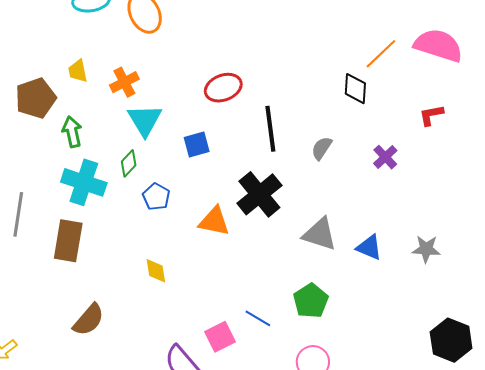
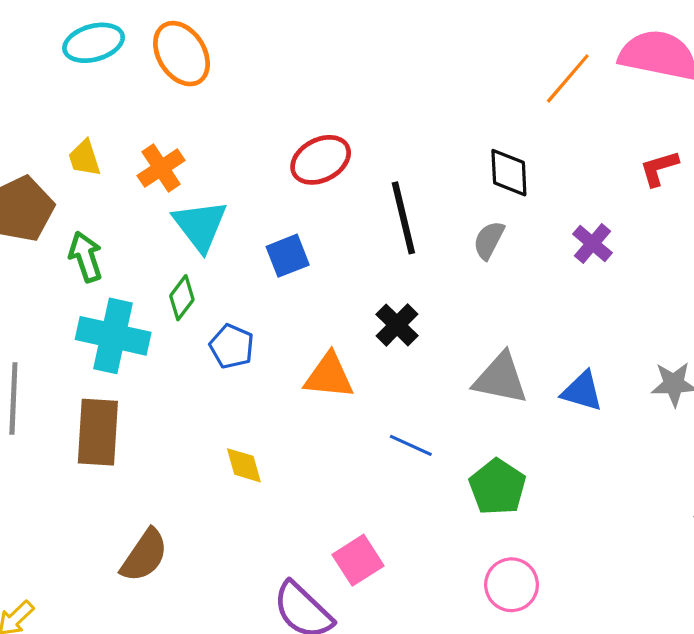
black diamond: (355, 89) -> (509, 173), moved
black cross: (259, 194) -> (397, 325), size x0.6
blue line: (258, 318) -> (411, 445), moved

